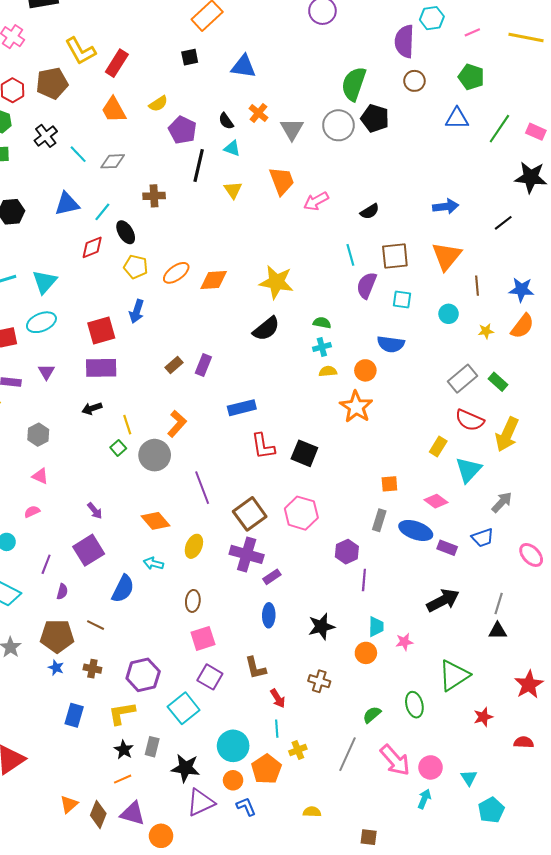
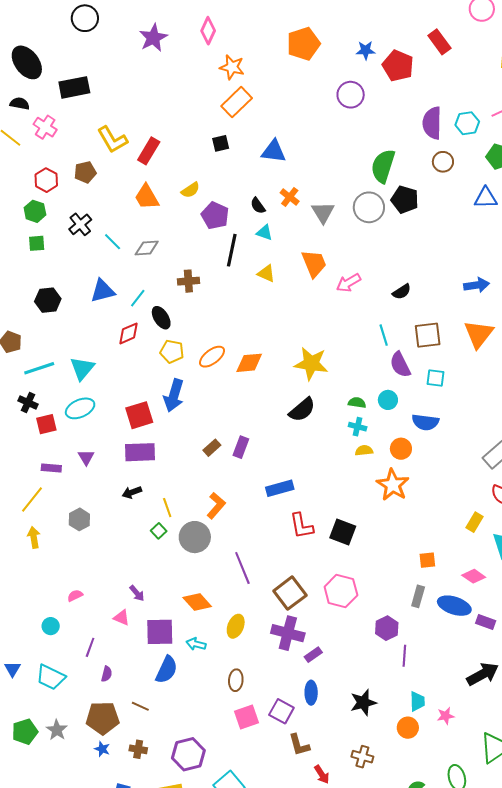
cyan hexagon: (432, 18) -> (467, 123), moved
brown pentagon: (52, 83) -> (85, 172), size x0.7
yellow triangle: (233, 190) -> (266, 273), turned -30
purple semicircle: (367, 285) -> (400, 365), turned -48
blue arrow: (137, 311) -> (174, 395), size x1.4
cyan circle: (449, 314) -> (388, 400), moved
cyan cross: (322, 347) -> (358, 427), turned 30
pink triangle: (40, 476) -> (121, 618), moved
purple square: (89, 550) -> (160, 632), moved, turned 32
purple square: (210, 677) -> (281, 711), moved

